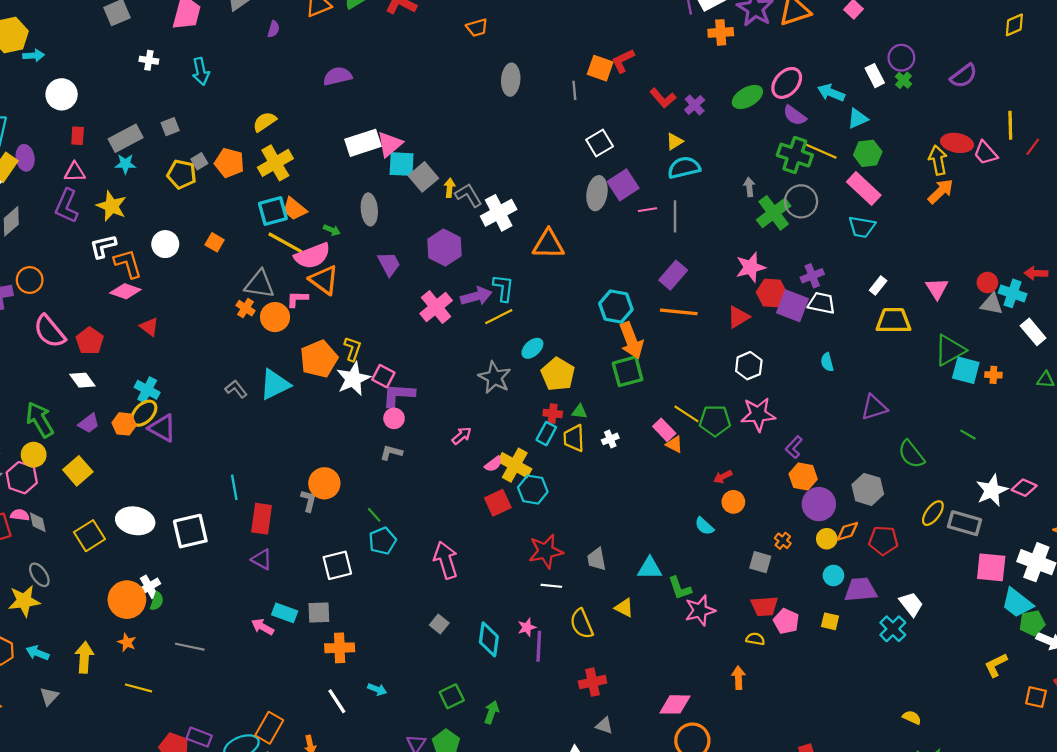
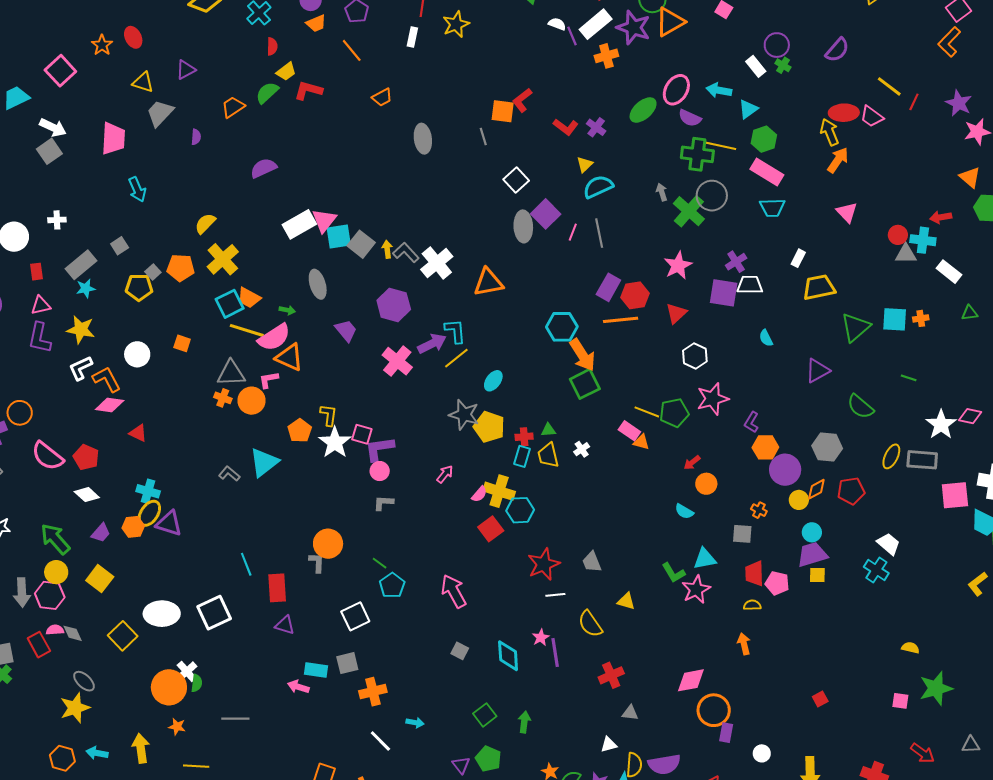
white cross: (149, 60) -> (57, 220), moved
yellow line: (1010, 125) -> (889, 86), turned -40
pink line: (648, 210) -> (573, 232), turned -48
pink triangle: (937, 289) -> (847, 212), moved
red hexagon: (772, 293) -> (635, 295), moved
green triangle: (950, 350) -> (855, 327), moved
orange pentagon: (319, 359) -> (300, 431), size x0.7
yellow pentagon: (558, 374) -> (489, 427), moved
cyan triangle: (650, 568) -> (705, 559), moved
purple trapezoid: (861, 590) -> (812, 555), moved
red trapezoid: (764, 606) -> (754, 573), turned 104

